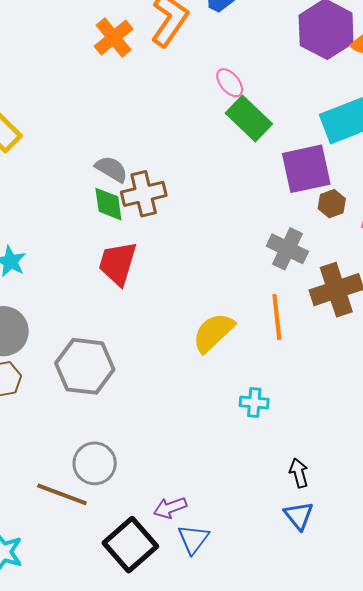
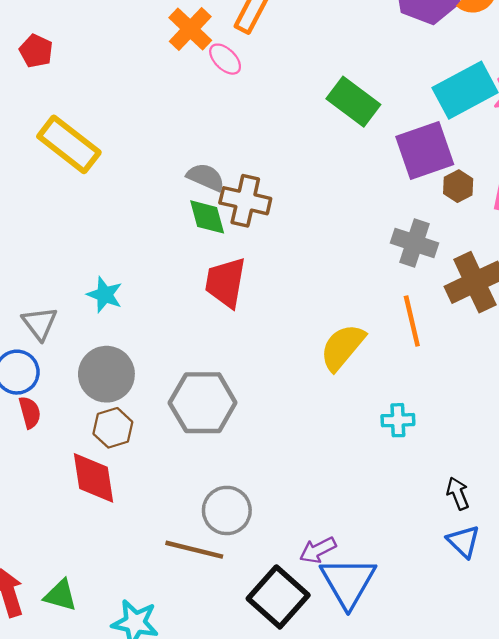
pink ellipse: (230, 83) -> (225, 59), moved
brown cross: (144, 194) -> (245, 201), turned 33
blue triangle: (193, 539) -> (348, 582), size x1.6

